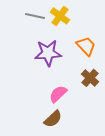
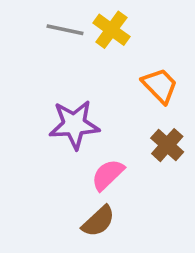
purple star: (48, 53) -> (74, 125), moved

